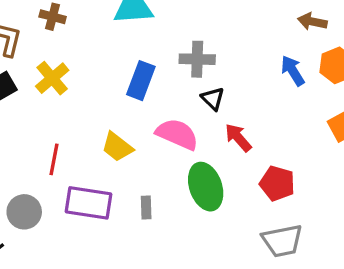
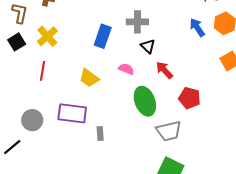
pink semicircle: (177, 134) -> (126, 69), size x0.6
red line: (54, 159) -> (43, 71), moved
gray rectangle: (146, 208) -> (100, 134), moved
gray trapezoid: (282, 241) -> (169, 131), moved

